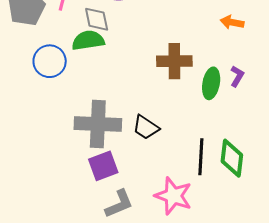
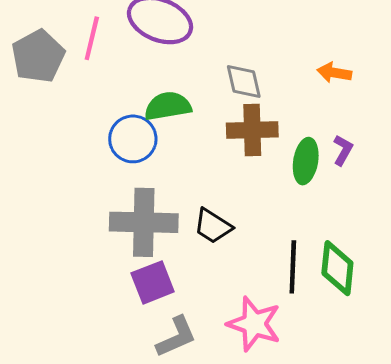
gray diamond: (97, 19) -> (244, 81), moved
green semicircle: (88, 40) -> (168, 106), moved
blue circle: (50, 61) -> (133, 139), moved

